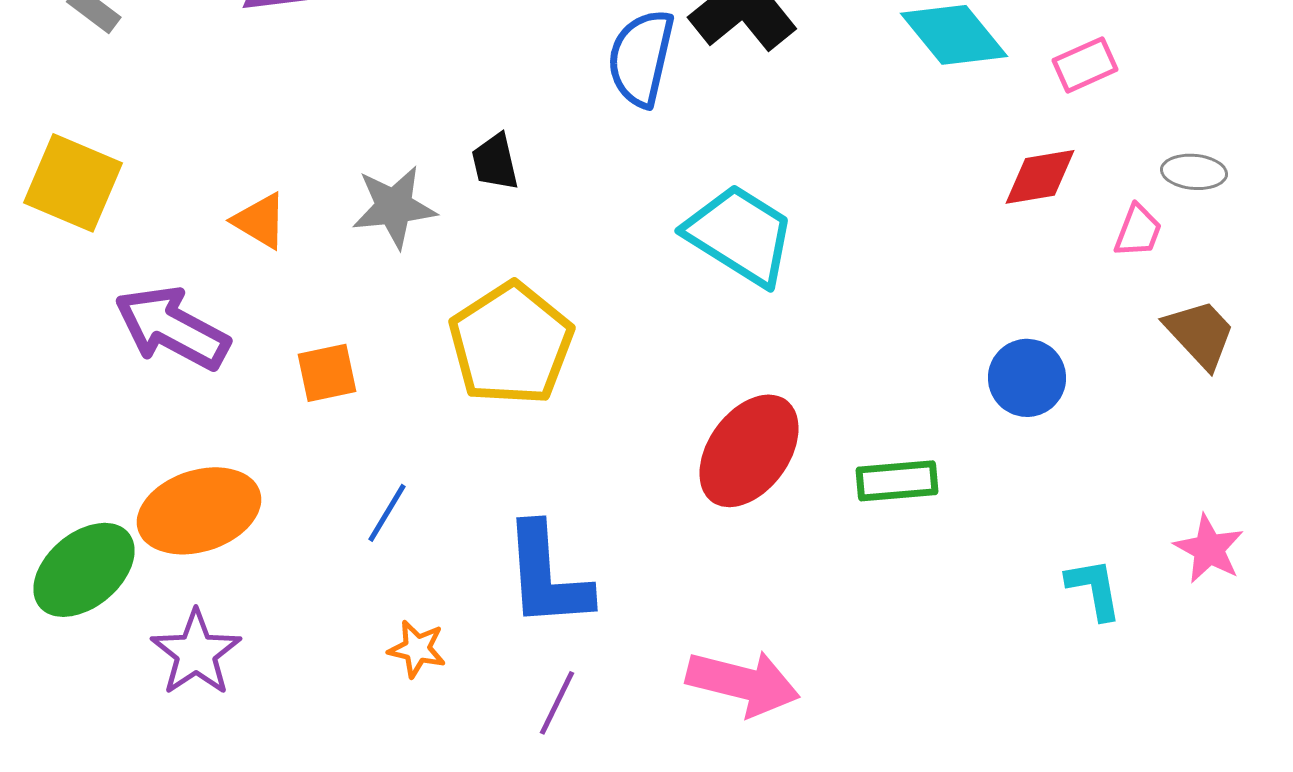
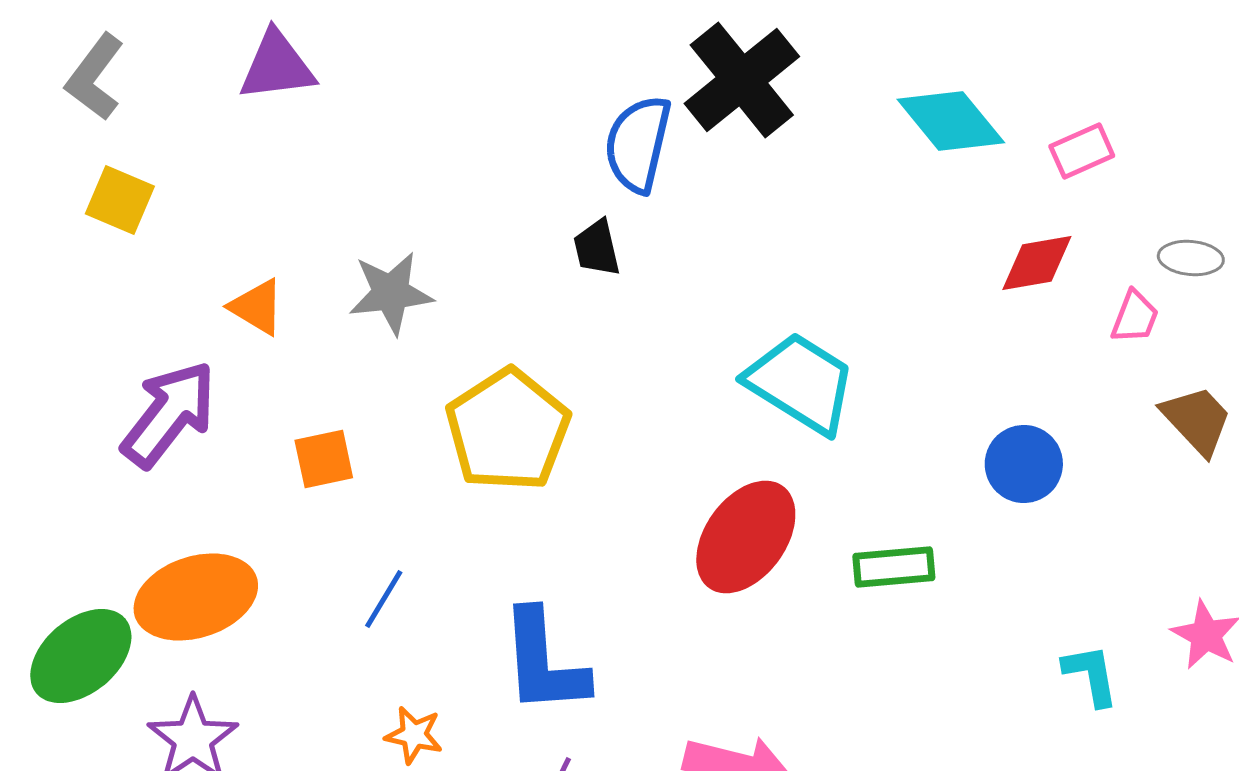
black trapezoid: (495, 162) -> (597, 248), moved
yellow square: (73, 183) -> (120, 200), moved, size x0.7
cyan trapezoid: (740, 235) -> (801, 383), moved
purple arrow: (172, 328) -> (169, 414), turned 100

